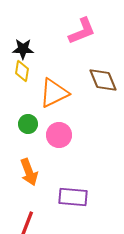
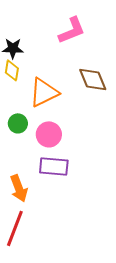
orange arrow: (29, 172) -> (19, 188), moved
purple rectangle: (73, 197) -> (54, 166), moved

